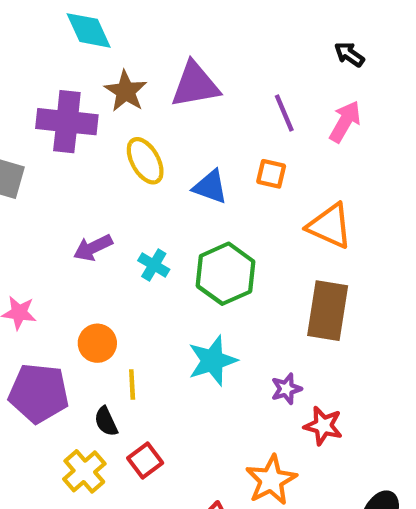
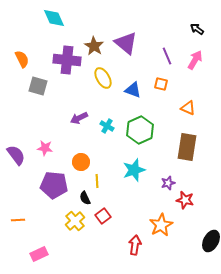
cyan diamond: (89, 30) -> (54, 18), moved
purple triangle: (195, 85) -> (126, 43), turned 50
orange triangle: (330, 226) -> (188, 108), size x0.7

